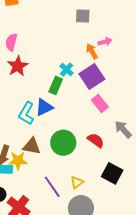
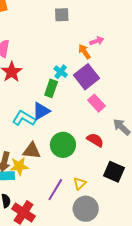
gray square: (83, 16) -> (62, 15), moved
cyan L-shape: (26, 113) -> (24, 118), turned 95
purple line: (52, 187) -> (55, 190), turned 70

